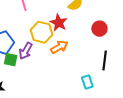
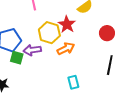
purple arrow: (26, 51) -> (32, 50), turned 48
cyan rectangle: (87, 82) -> (73, 82), moved

